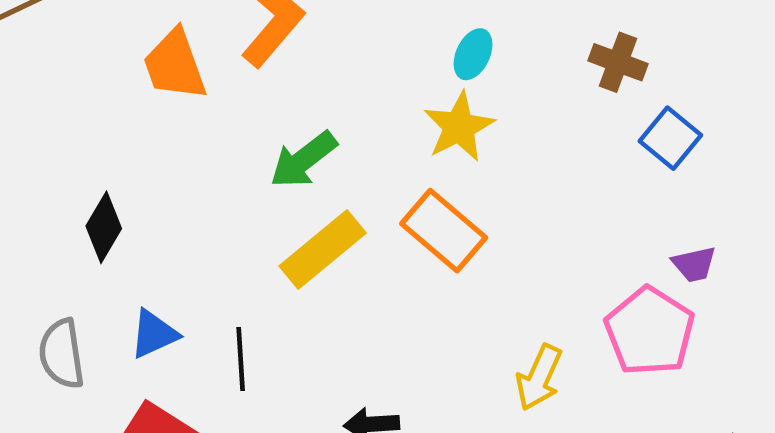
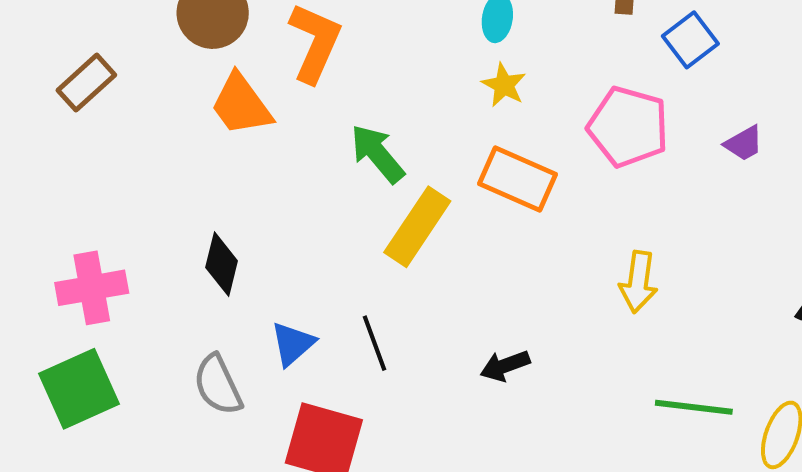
yellow star: (459, 127) -> (504, 85), size x0.7
blue square: (670, 138) -> (690, 40), turned 30
green arrow: (303, 160) -> (377, 154), turned 104
pink pentagon: (650, 331) -> (628, 127), moved

